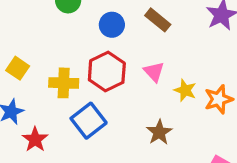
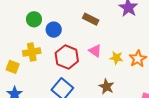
blue circle: (112, 25) -> (54, 30), moved
yellow cross: (64, 83) -> (32, 52), moved

